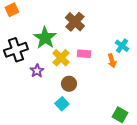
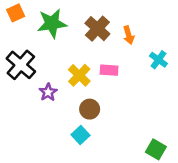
green star: (45, 38) -> (52, 23), moved, turned 30
black cross: (16, 50) -> (21, 65), turned -30
orange arrow: (112, 61) -> (129, 35), moved

